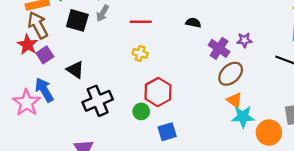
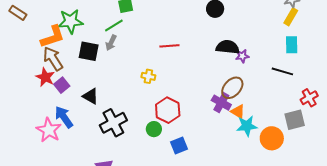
red line: (141, 22) -> (169, 46), moved
black semicircle: (193, 23) -> (228, 47), moved, size x1.6
purple cross: (219, 48) -> (221, 103), moved

